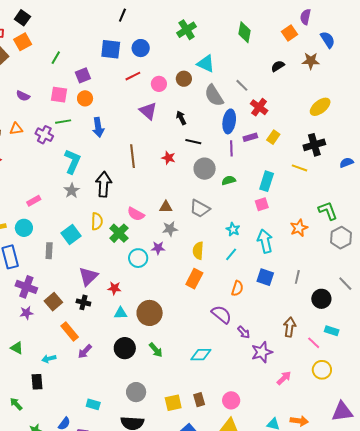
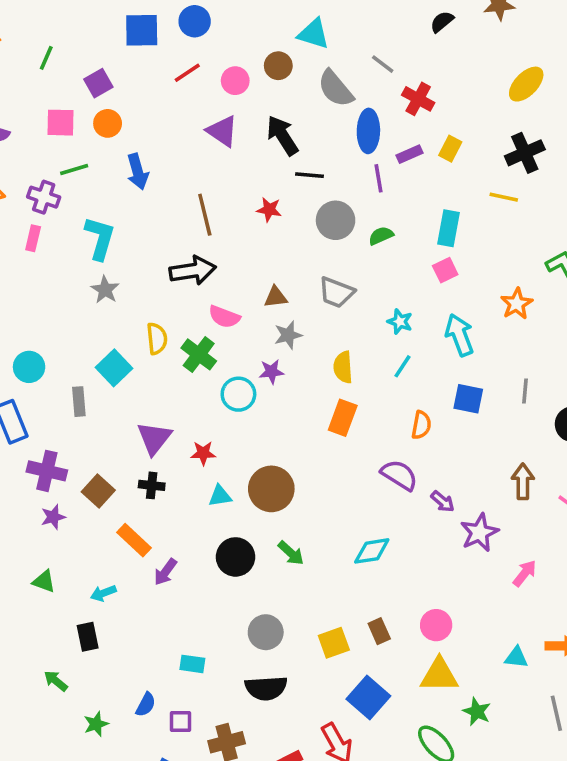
black arrow: (181, 118) -> (282, 136), size x1.6
black arrow: (104, 184) -> (193, 271), moved, turned 85
pink rectangle: (34, 201) -> (33, 238), moved, turned -40

